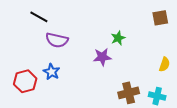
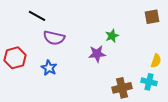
red hexagon: (25, 81) -> (15, 58), moved
cyan cross: (157, 96) -> (149, 82), moved

